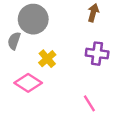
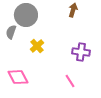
purple cross: (97, 54) -> (81, 52), moved
pink diamond: (28, 83) -> (18, 77), moved, turned 30

